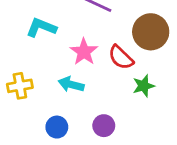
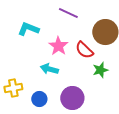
yellow cross: (20, 86) -> (13, 88), moved
purple circle: (104, 126) -> (72, 98), size x1.5

